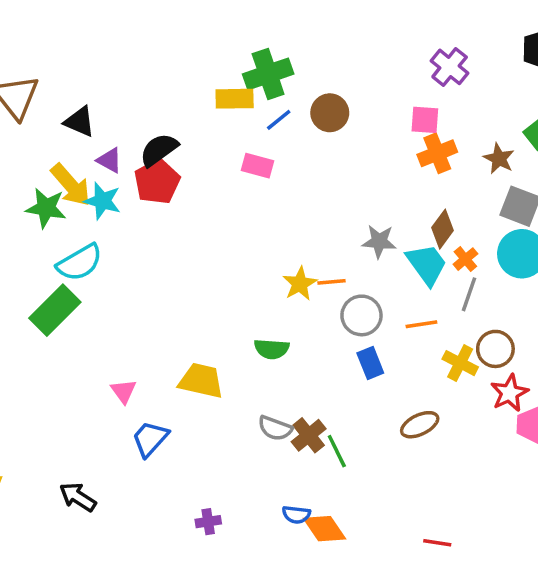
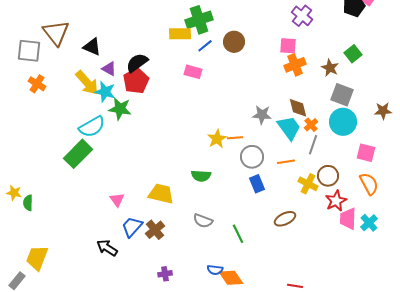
green star: (46, 208) -> (120, 109), moved
brown diamond: (443, 229) -> (298, 108), turned -50
brown cross: (309, 435) -> (155, 230), moved
black arrow: (78, 497) -> (107, 248), moved

